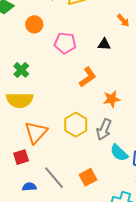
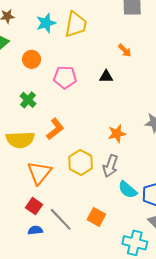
green cross: (21, 70) -> (28, 100), moved
orange L-shape: (88, 77) -> (55, 129), moved
red square: (21, 157) -> (34, 206), moved, turned -35
orange square: (88, 177) -> (96, 217), turned -30

